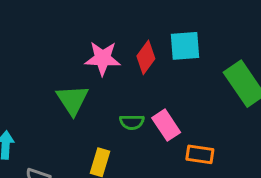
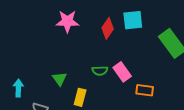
pink star: (103, 58) -> (67, 21), moved
green triangle: (73, 100) -> (60, 79), moved, size x0.7

